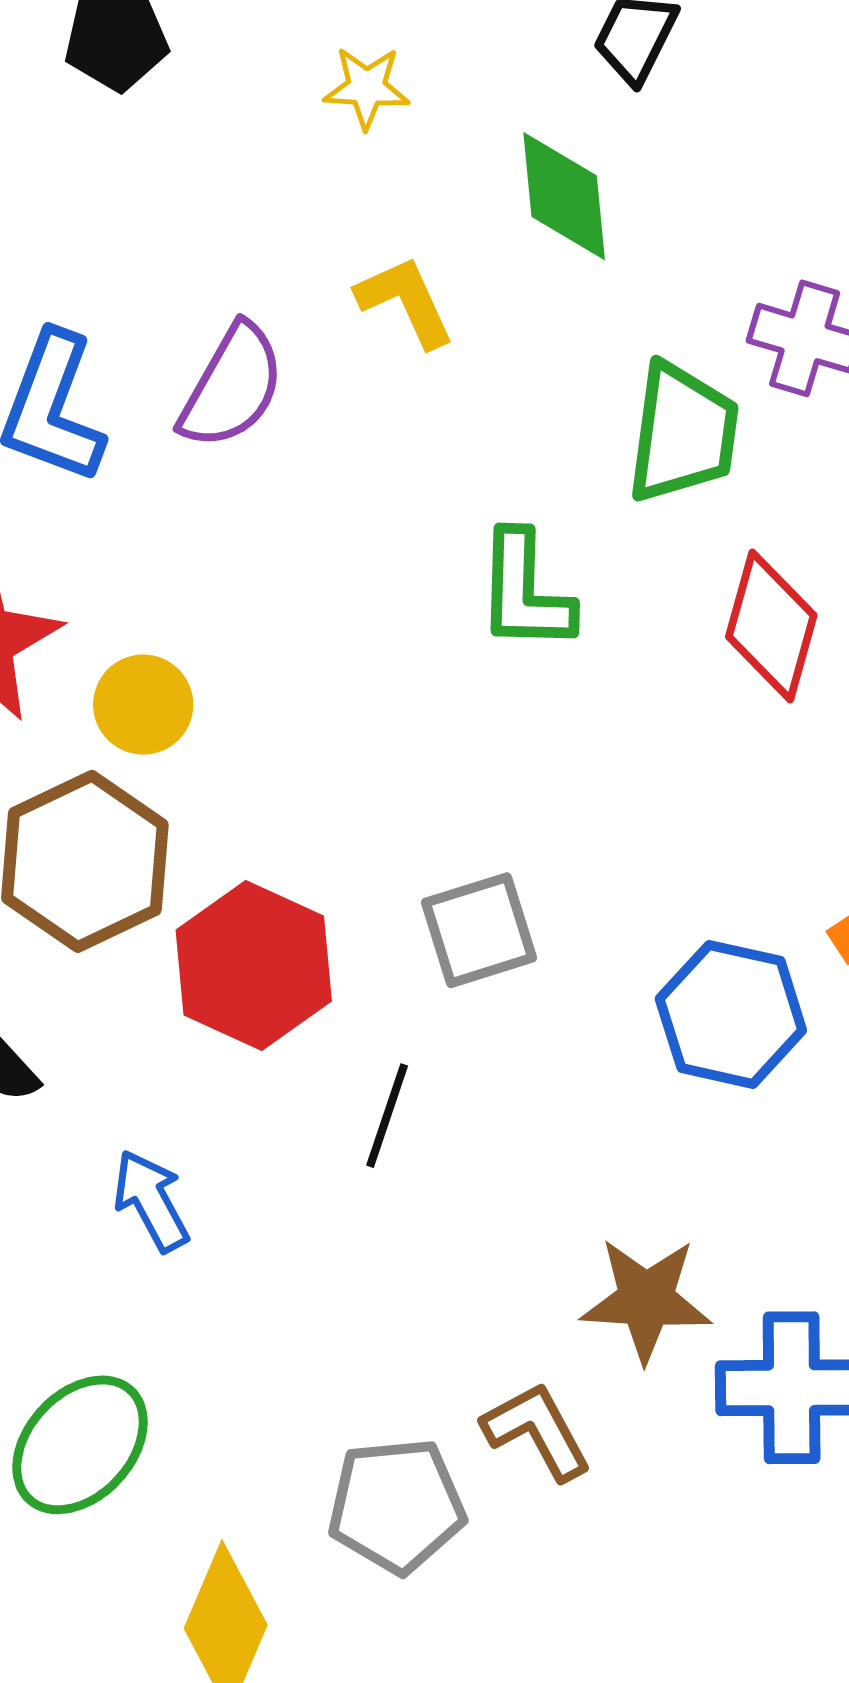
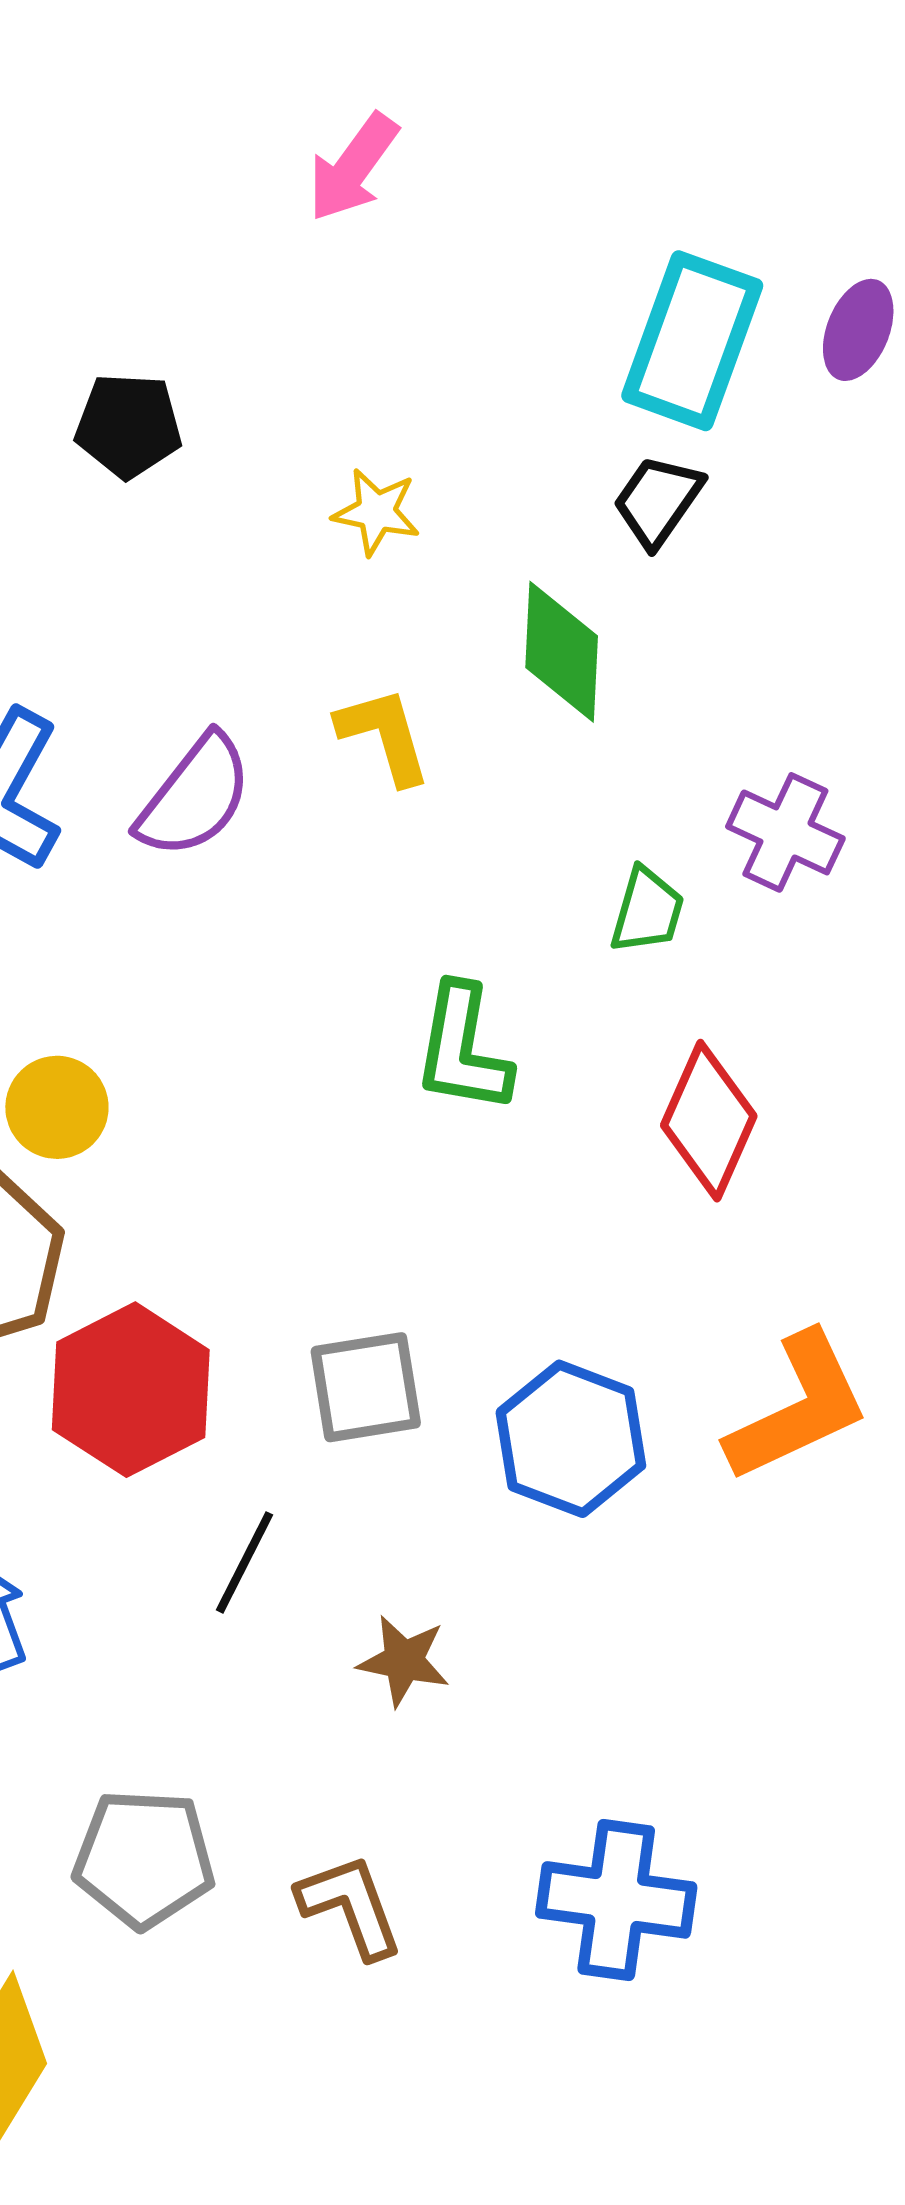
green trapezoid: (683, 433) -> (647, 911), size x0.6
blue hexagon: (731, 1014) -> (571, 1439), moved
brown star: (646, 1300) -> (404, 1661), moved, size x0.7
gray pentagon: (396, 1506) -> (144, 1859), moved

